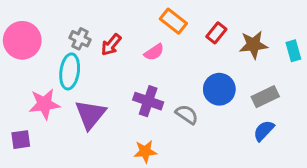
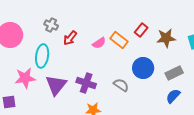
orange rectangle: (173, 21) -> (119, 40), moved
gray cross: (80, 39) -> (51, 25), moved
purple cross: (148, 101) -> (86, 83), moved

